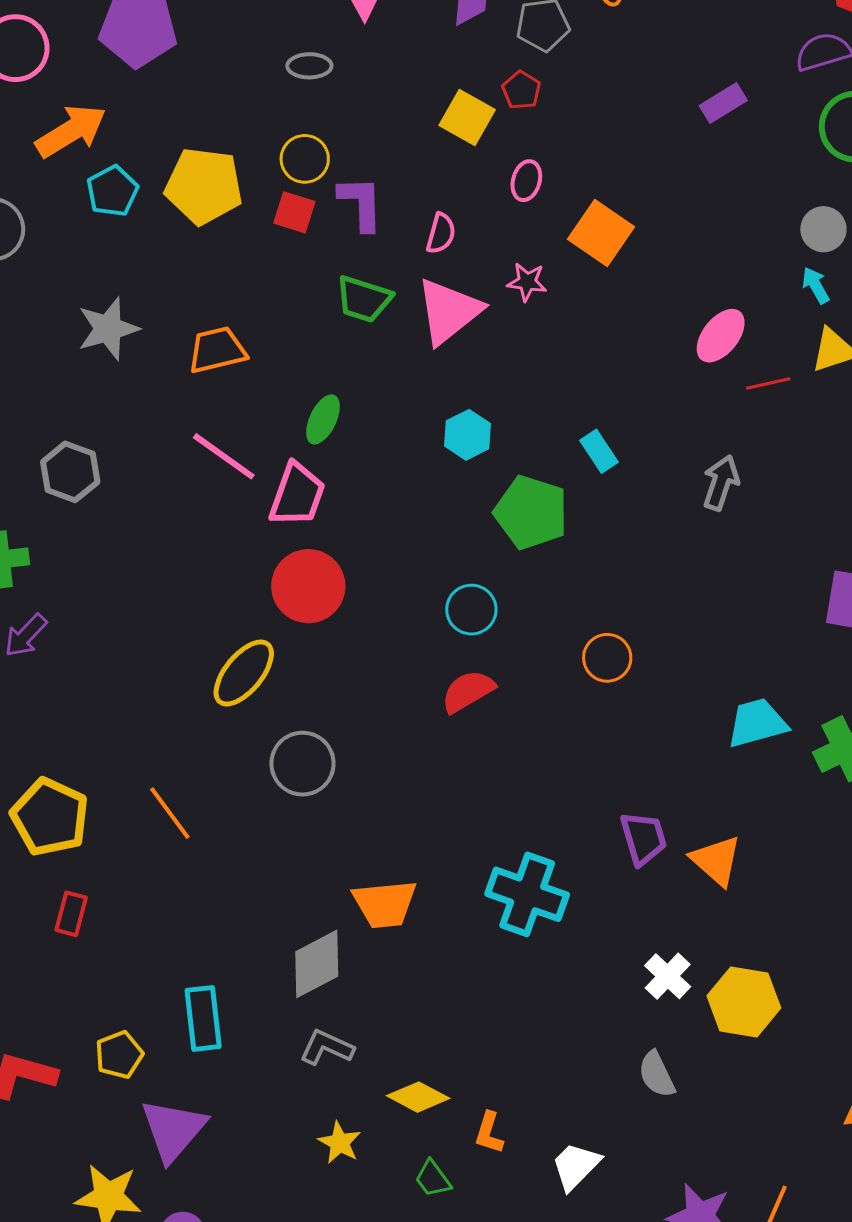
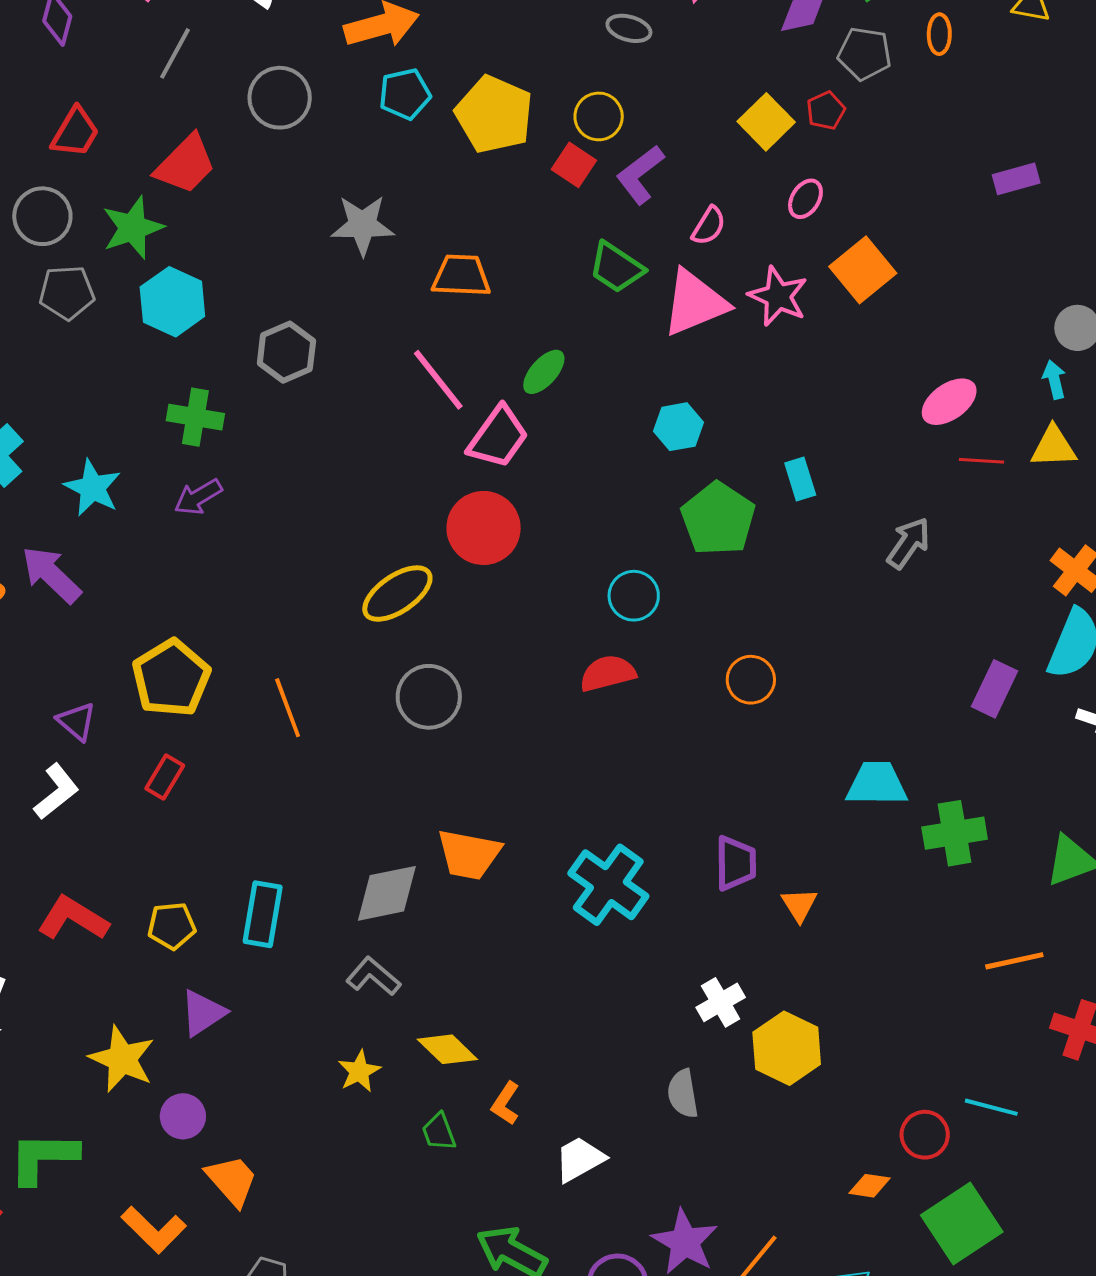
purple L-shape: (361, 203) -> (640, 175), turned -142
pink star: (527, 282) -> (778, 296), size x1.5
orange triangle: (716, 861) -> (799, 905), size x0.7
purple triangle: (173, 1130) -> (203, 1013), size x0.7

